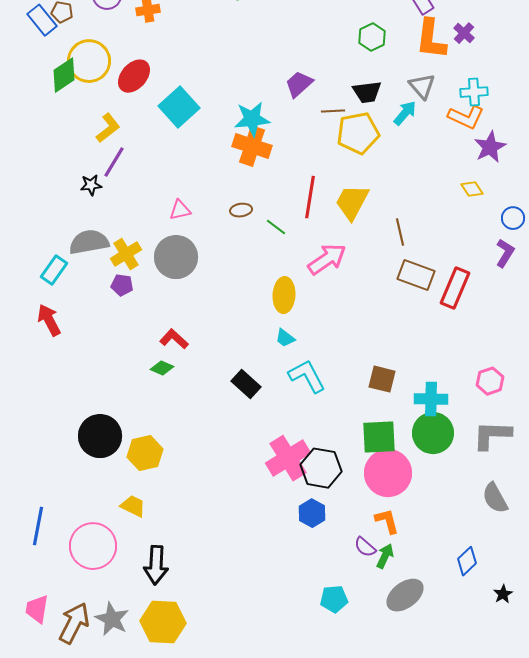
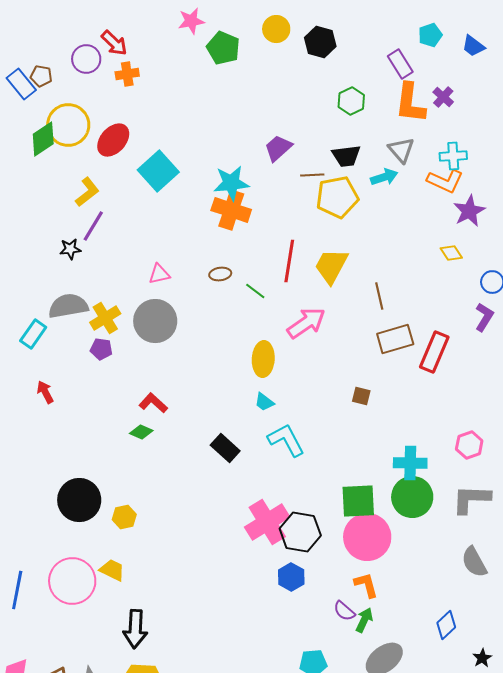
cyan arrow: (405, 113) -> (384, 177), turned 32
brown rectangle: (416, 275) -> (395, 339), turned -36
red arrow: (49, 320) -> (45, 392), moved, size x0.7
brown square: (382, 379) -> (361, 396), moved, size x0.7
yellow hexagon: (145, 453) -> (124, 517), size x0.7
pink circle: (93, 546) -> (72, 581), moved

